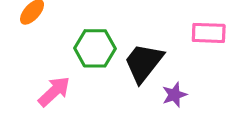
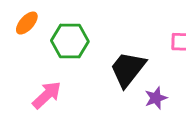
green hexagon: (95, 48) -> (70, 41), moved

